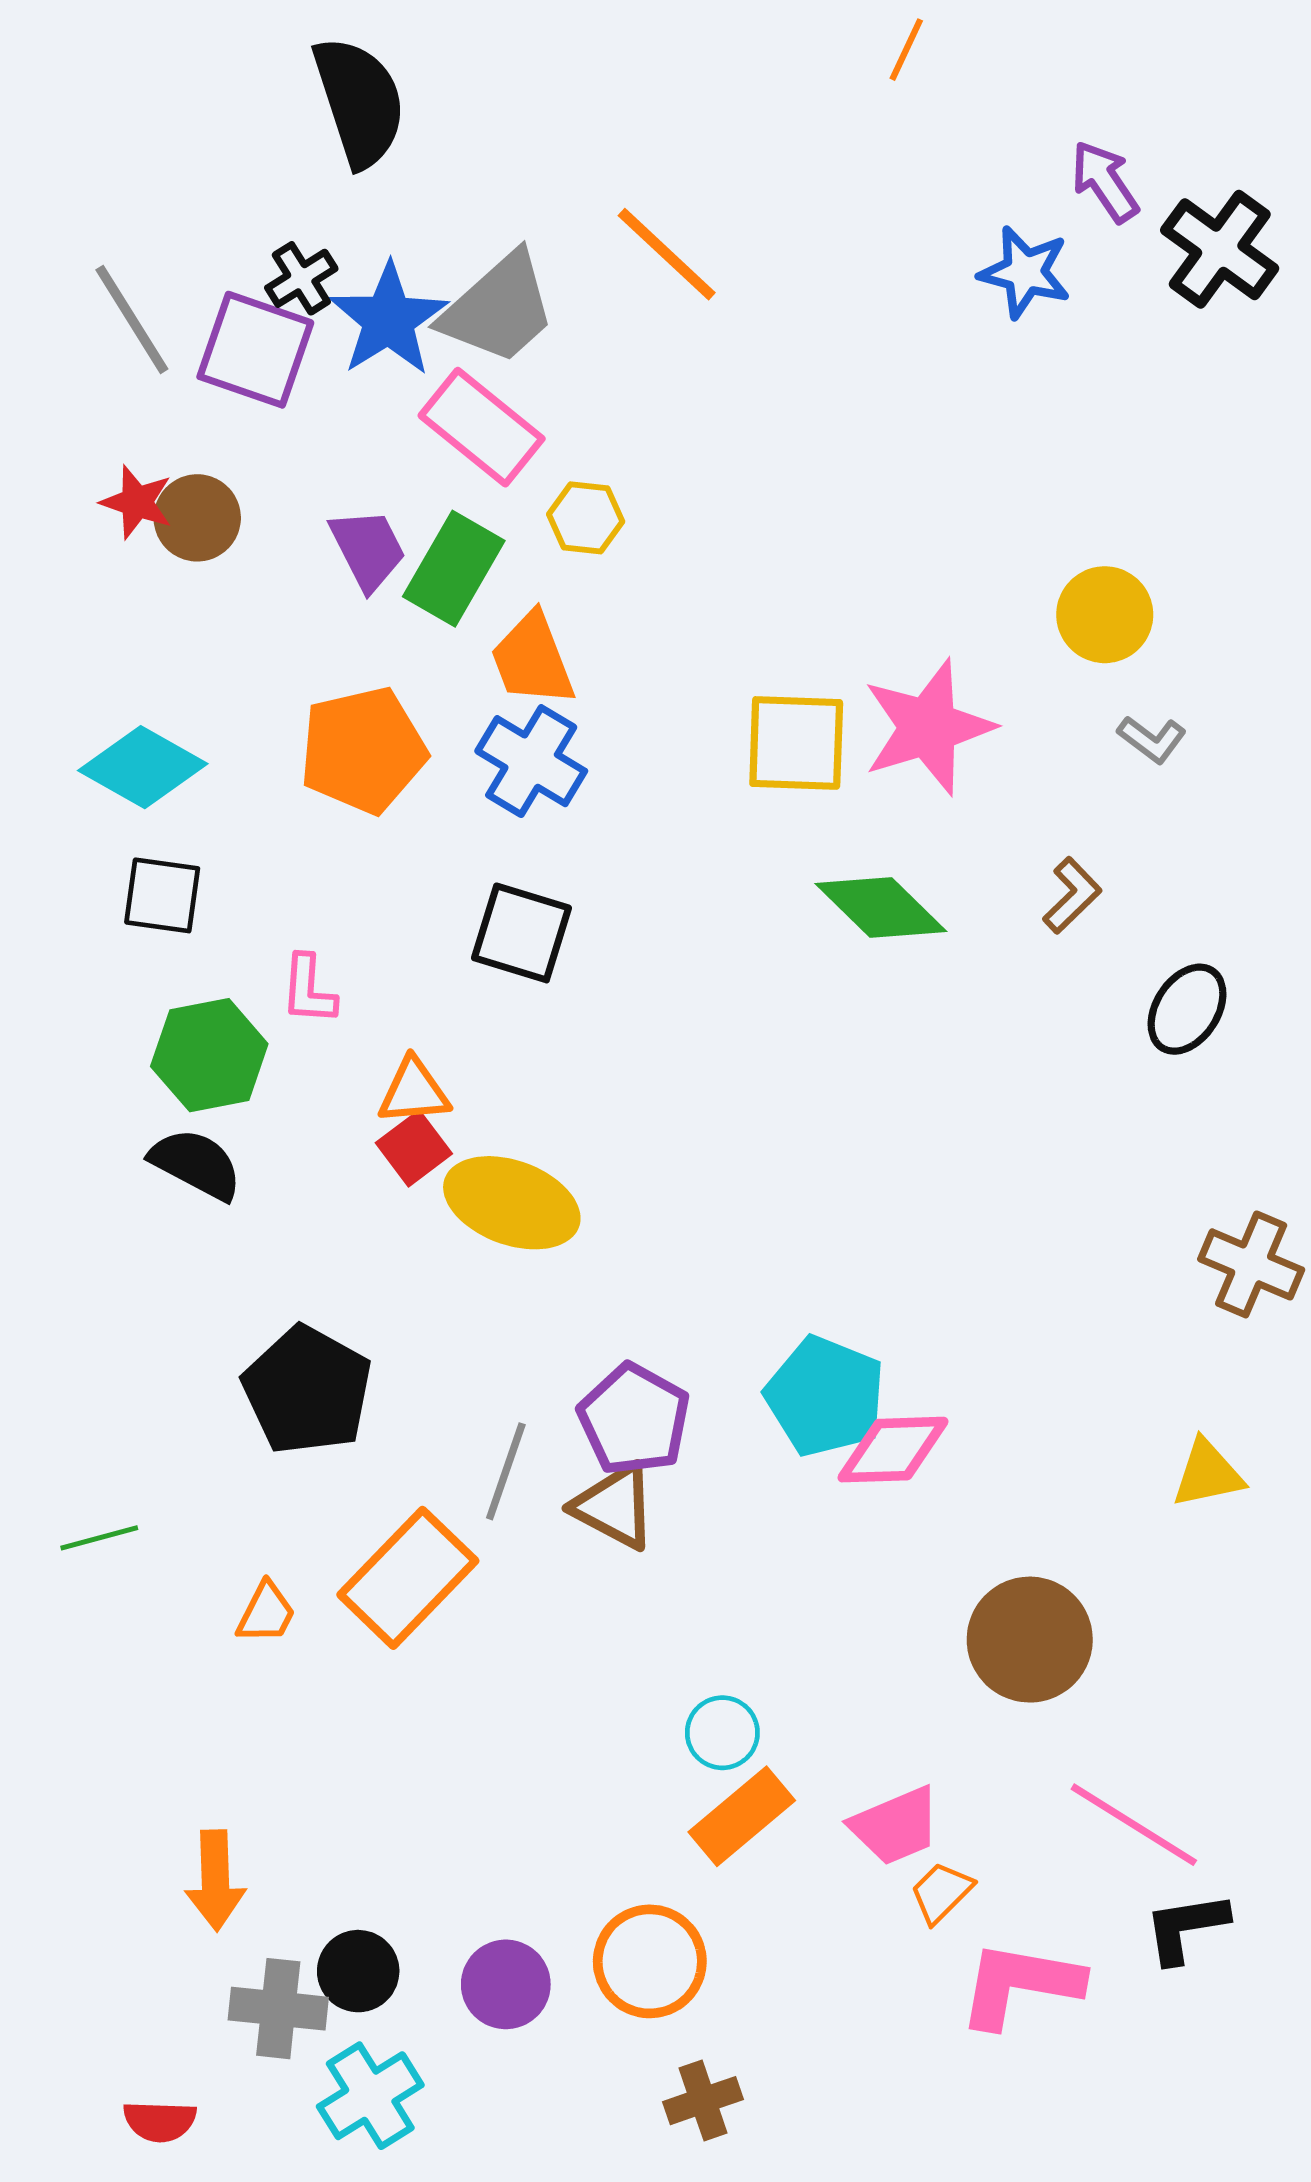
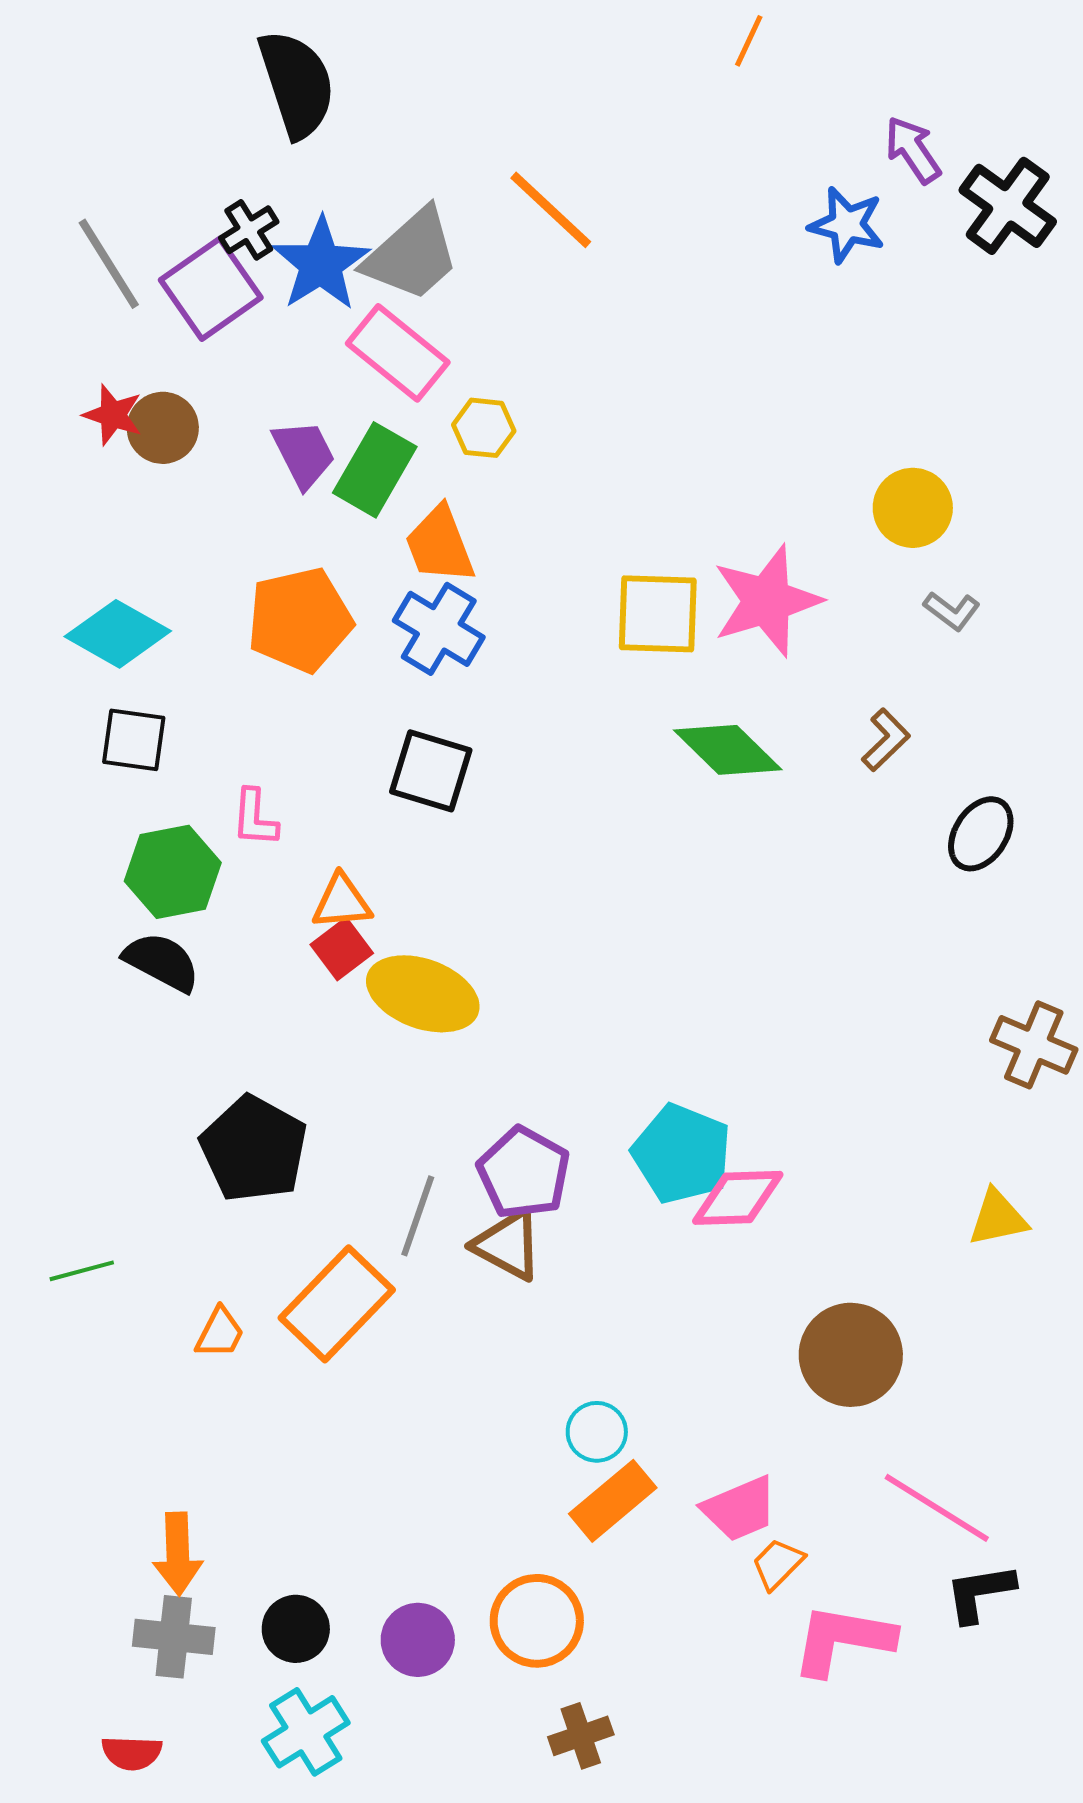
purple square: (255, 350) -> (211, 289), turned 36
gray cross: (278, 2009) -> (174, 1637), moved

